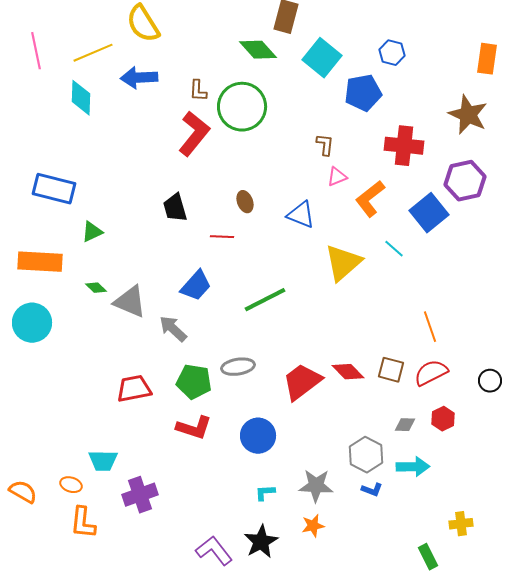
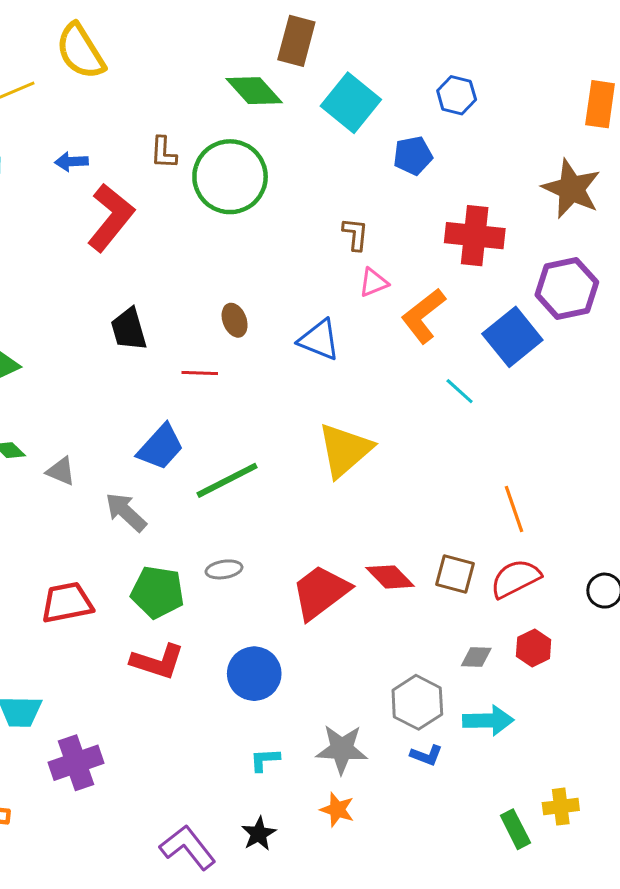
blue arrow: (139, 78) -> (71, 162), moved, size x0.6
blue pentagon: (363, 93) -> (413, 156), size x0.7
red L-shape: (194, 134) -> (111, 218), moved
yellow triangle: (343, 263) -> (345, 450), moved
green line: (265, 300) -> (227, 480), moved
gray triangle: (130, 302) -> (61, 471), size x0.6
gray ellipse: (238, 367) -> (224, 569), size x0.7
orange star: (313, 526) -> (337, 810), turned 30
black star: (261, 542) -> (259, 834), size x0.7
green rectangle: (428, 557) -> (515, 829), moved

